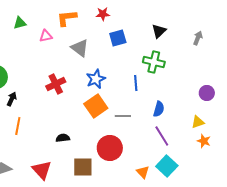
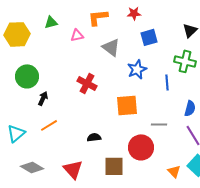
blue star: (96, 79) -> (137, 69), moved
red cross: (56, 84) -> (87, 83), turned -36
orange square: (96, 106) -> (127, 105), turned 30
gray line: (123, 116) -> (159, 124), moved
orange line: (18, 126) -> (49, 125), turned 48

